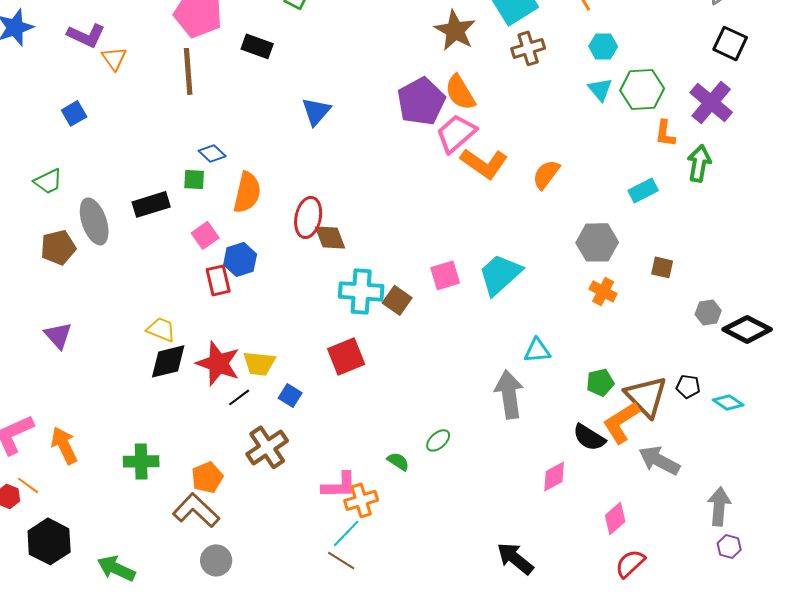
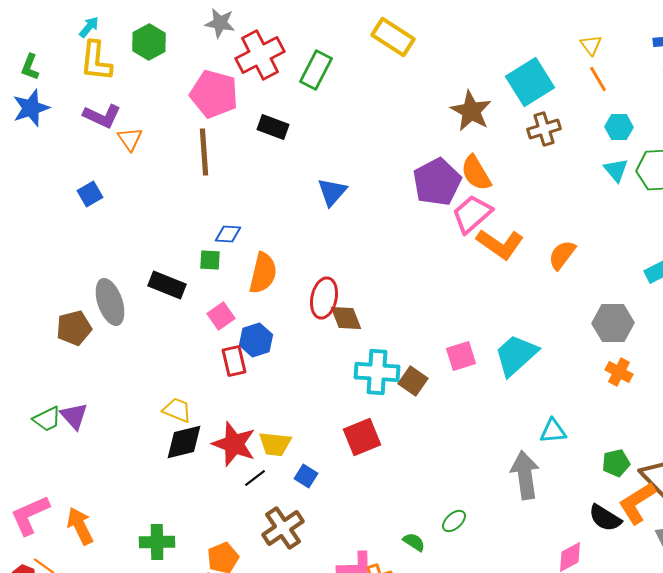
blue diamond: (212, 153) -> (228, 234), turned -40
green trapezoid: (48, 181) -> (47, 419), moved
black rectangle: (151, 204) -> (167, 285), turned 39

